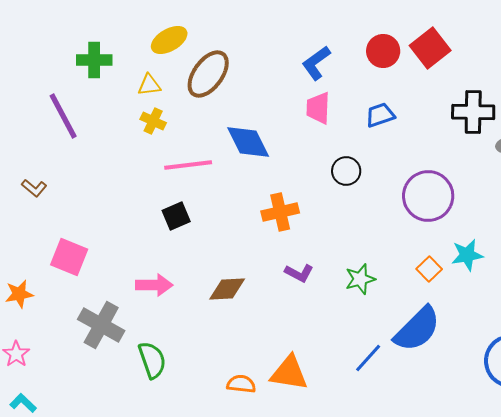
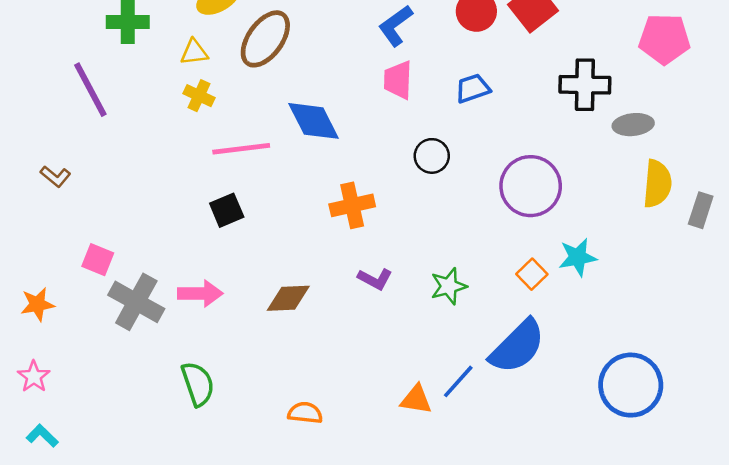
pink square: (69, 257) -> (98, 260), size x0.7
gray cross: (101, 325) -> (136, 302), moved
orange triangle: (289, 373) -> (416, 400), moved, size x0.7

